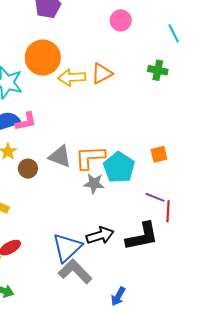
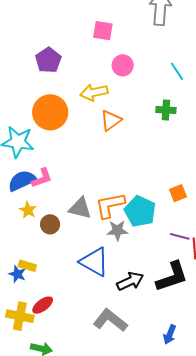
yellow arrow: (72, 77) -> (94, 92), moved
blue triangle: (67, 247) -> (94, 262), moved, turned -40
blue arrow: (118, 296) -> (170, 334), moved

